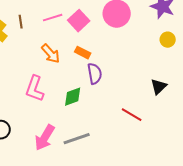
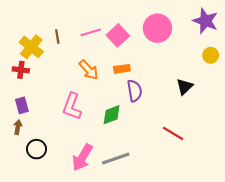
orange rectangle: (83, 53) -> (122, 69), turned -35
black triangle: (159, 87) -> (185, 87), moved

